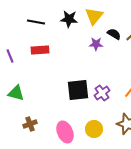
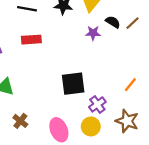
purple cross: (102, 93) -> (97, 104), moved
brown cross: (30, 124) -> (20, 121), turned -32

